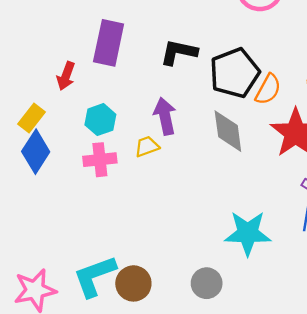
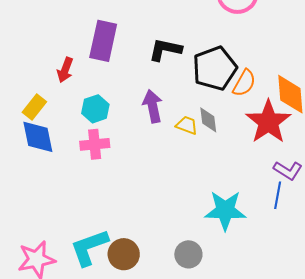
gray diamond: (228, 131) -> (208, 120), size x0.7
yellow trapezoid: (147, 146) -> (187, 125), moved, turned 40
blue diamond: (36, 152) -> (38, 137), turned -45

